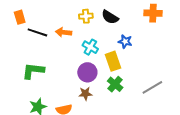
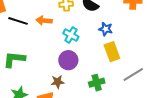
yellow rectangle: (113, 61) -> (112, 52), moved
green cross: (115, 84) -> (97, 83), moved, turned 35
brown star: (85, 94) -> (58, 82), moved

